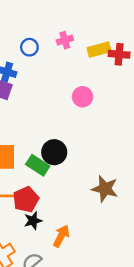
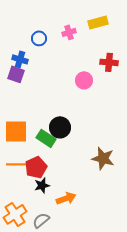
yellow rectangle: (99, 50) -> (98, 22), moved
red cross: (119, 54) -> (109, 62), moved
orange arrow: (61, 236) -> (66, 198), turned 42

